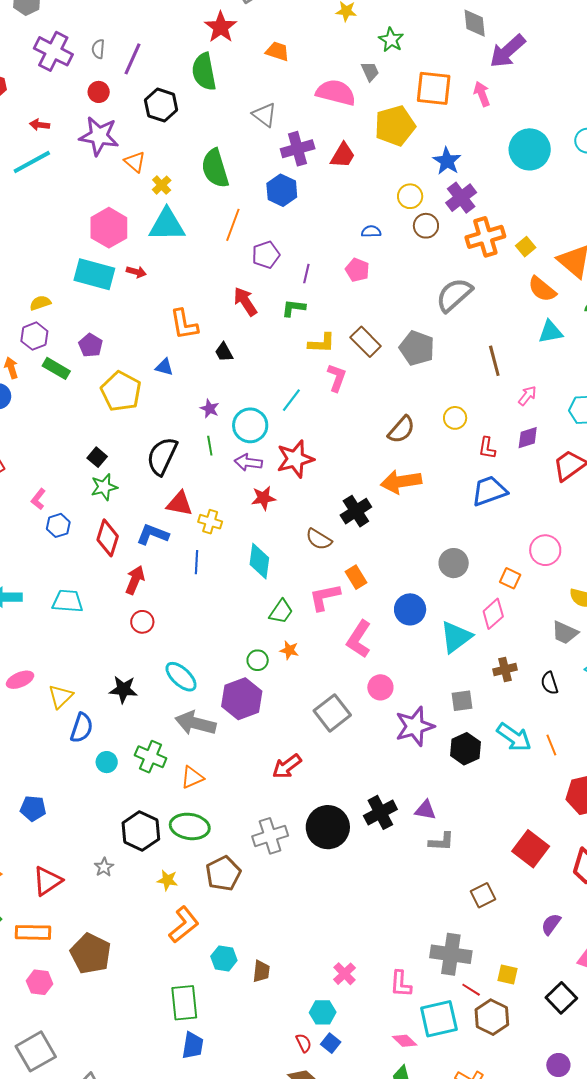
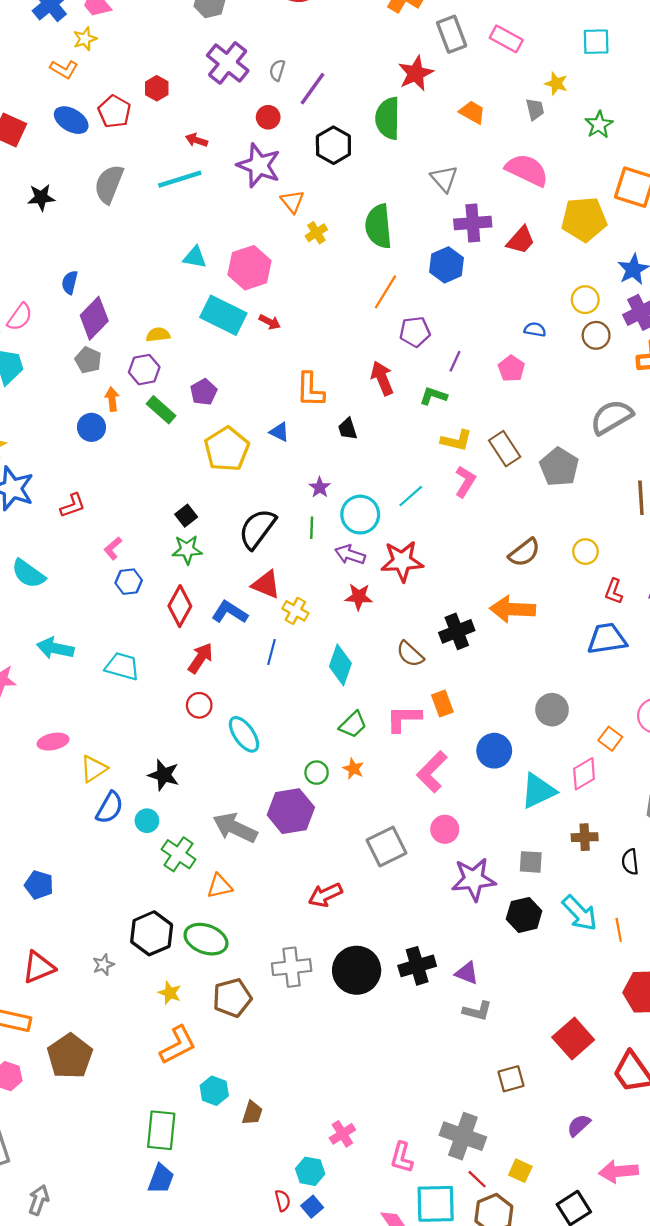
gray trapezoid: (370, 71) -> (535, 109), moved
cyan triangle: (167, 225) -> (195, 257), moved, size x0.6
cyan ellipse: (181, 677) -> (244, 734), moved
cyan circle: (107, 762) -> (147, 821), moved

